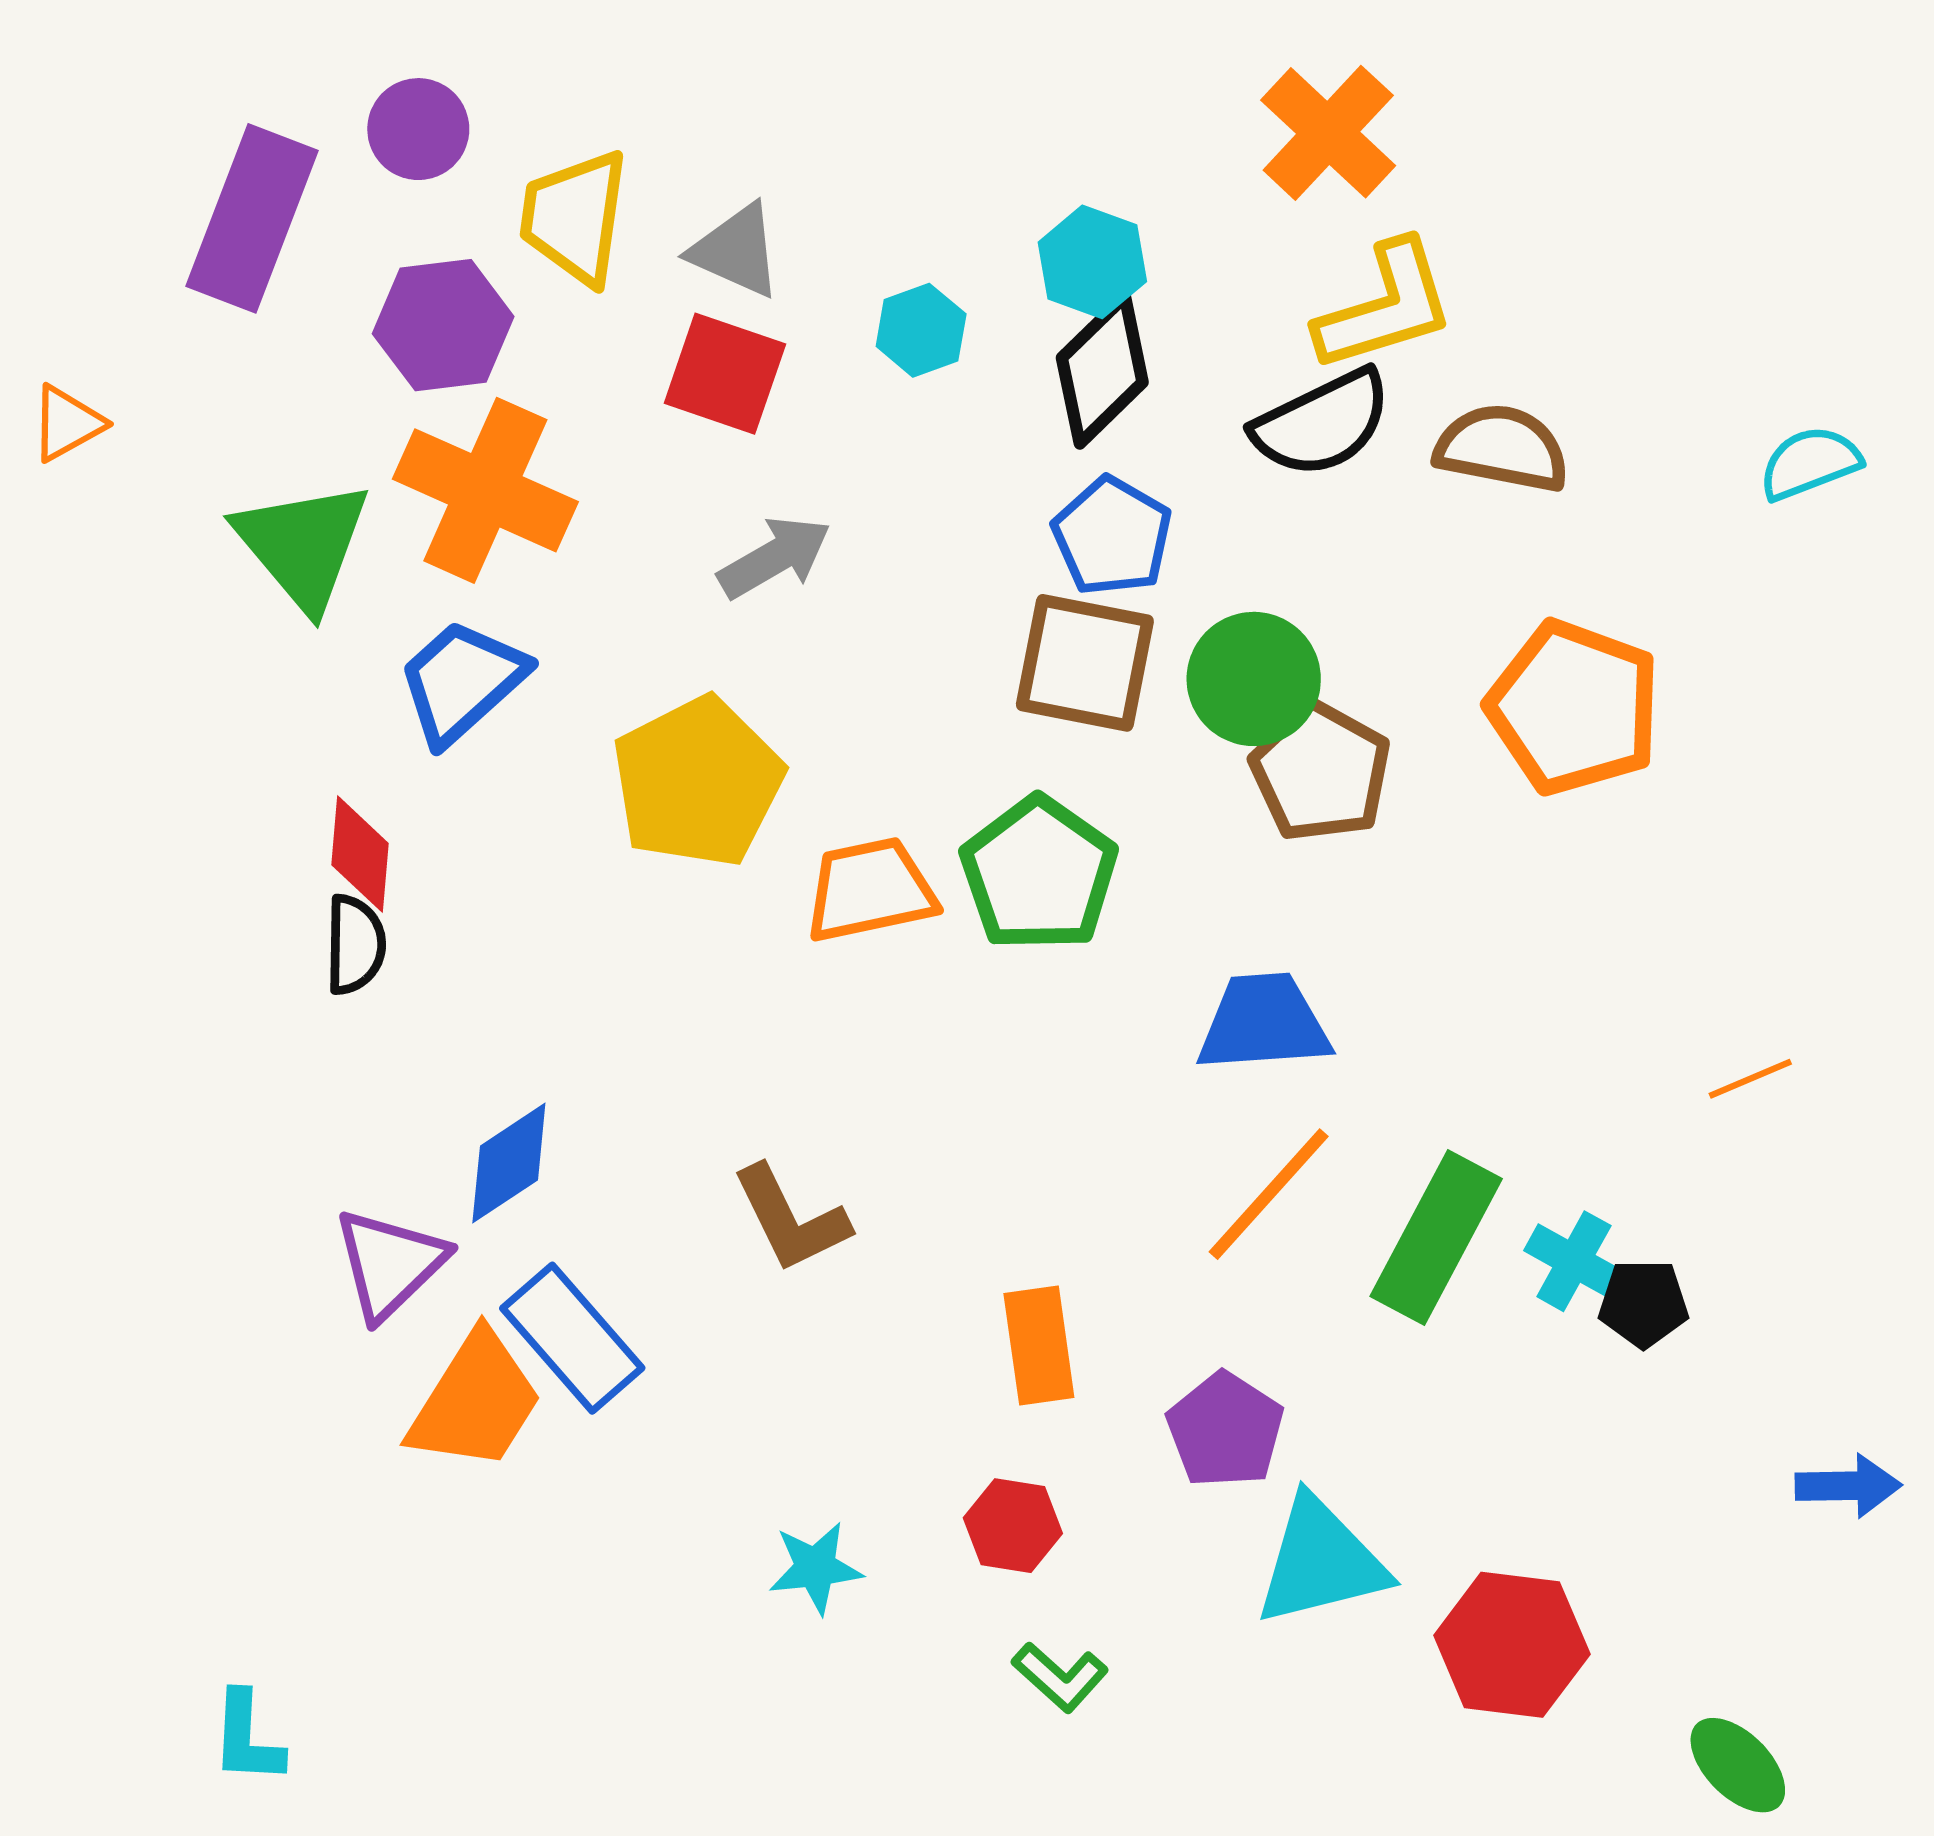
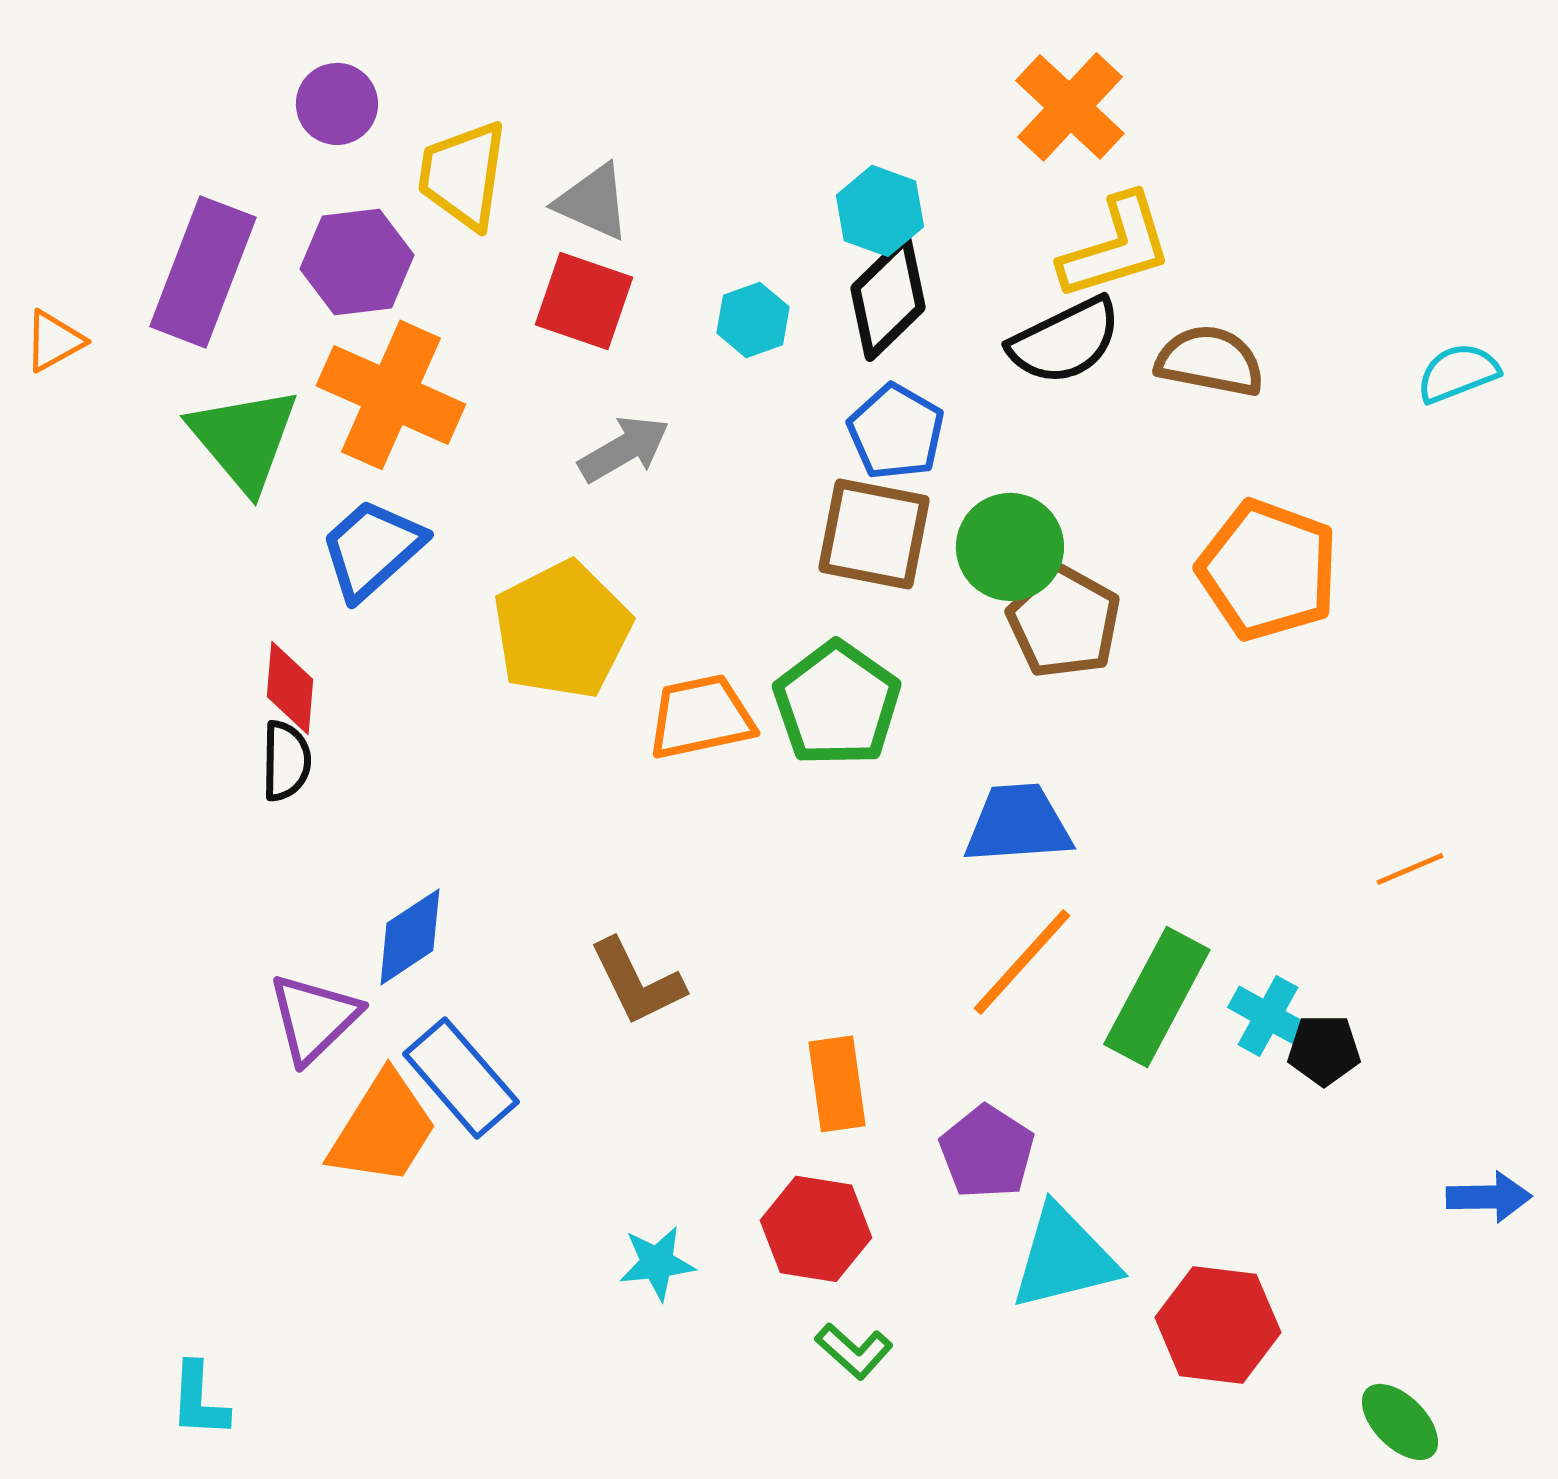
purple rectangle: (252, 218) -> (203, 272), moved
cyan hexagon: (921, 330) -> (753, 320), moved
red hexagon: (1013, 1526) -> (816, 1229), size x1.4

